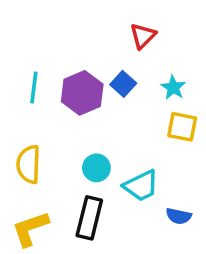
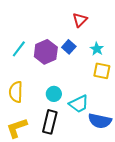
cyan line: (34, 88) -> (19, 49), turned 30
blue semicircle: (179, 216) -> (100, 121), size x1.6

